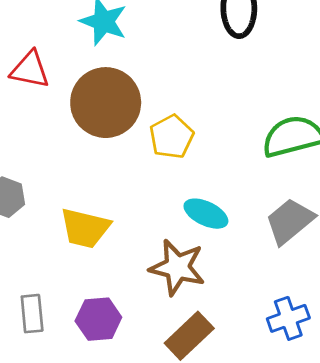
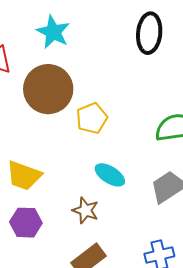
brown star: (177, 267) -> (86, 210), size x0.7
purple hexagon: (98, 319) -> (26, 223), moved

